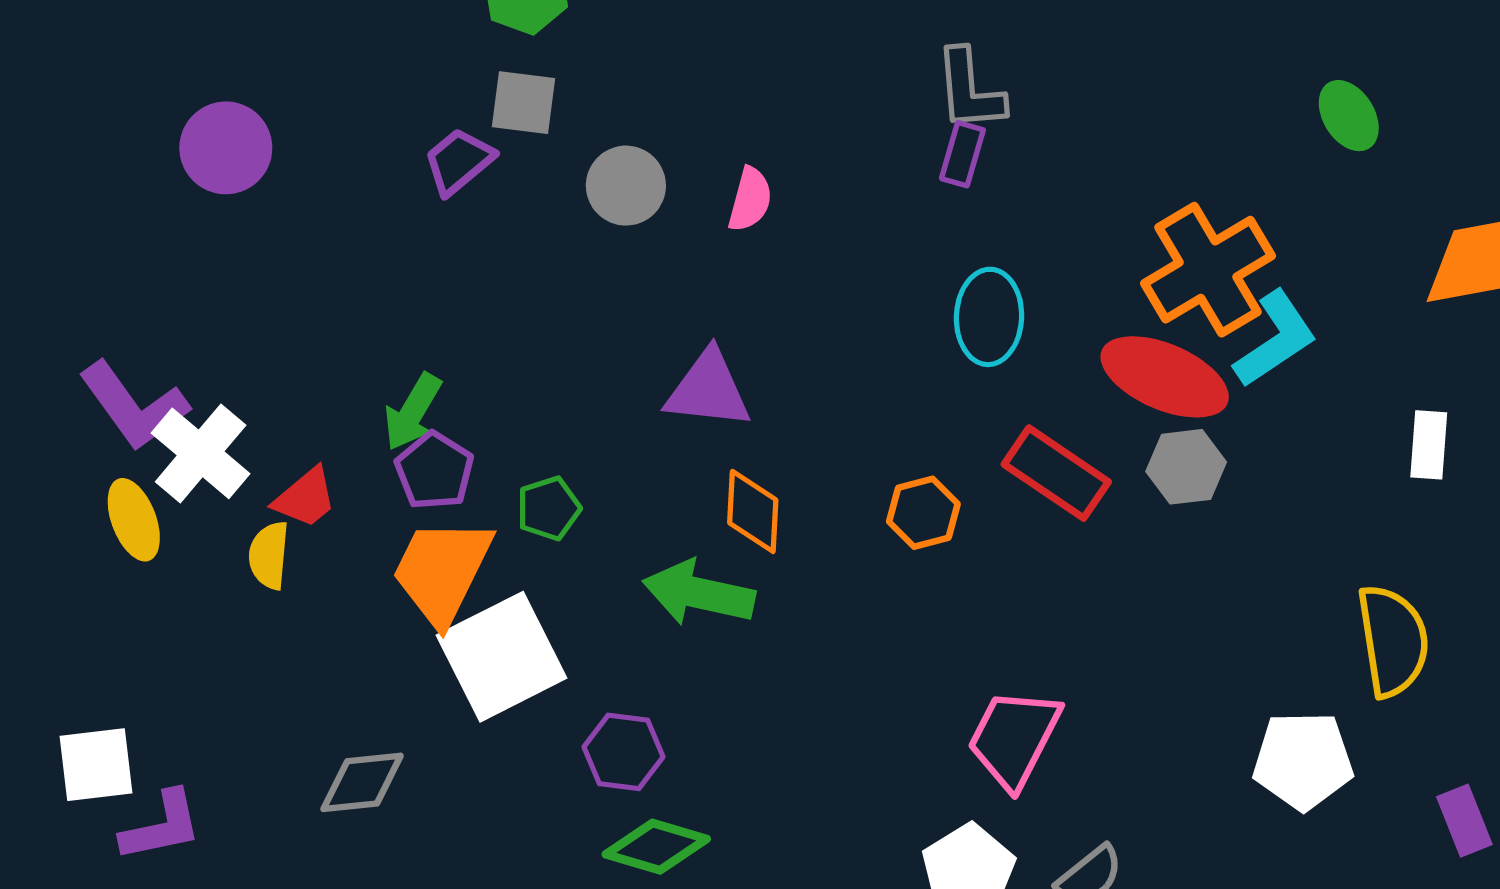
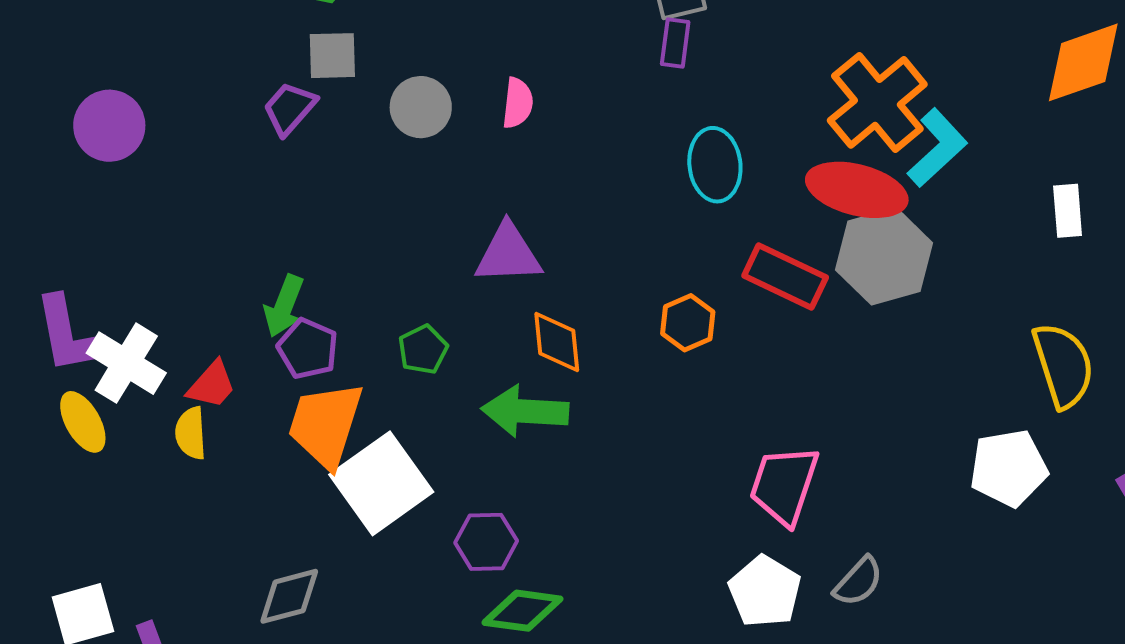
purple L-shape: (134, 406) -> (69, 335), turned 34
gray hexagon: (1186, 467) -> (884, 256), size x1.6
green pentagon: (549, 508) -> (423, 349), moved

